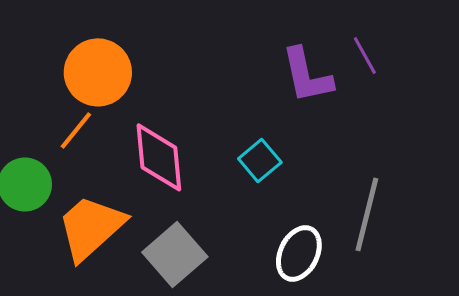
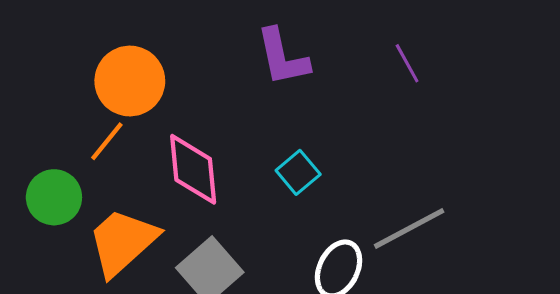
purple L-shape: (307, 75) -> (282, 57), moved
gray line: (367, 214) -> (409, 228), turned 48

